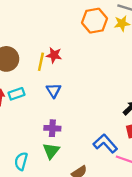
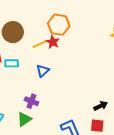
orange hexagon: (94, 21) -> (59, 25), moved
yellow line: (41, 62) -> (40, 44), turned 35

